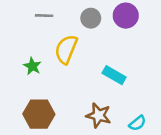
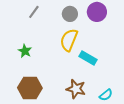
gray line: (44, 16) -> (34, 12), turned -56
yellow semicircle: (66, 49) -> (69, 40), moved

